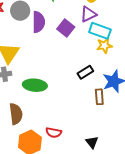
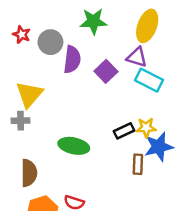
purple triangle: (88, 14) -> (137, 57), turned 36
yellow star: (104, 46) -> (146, 128), moved
green ellipse: (35, 85) -> (74, 146), moved

